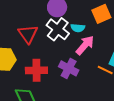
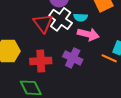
red triangle: (28, 34) -> (43, 23), moved
pink arrow: (85, 45) -> (88, 34), turned 65

